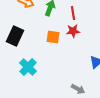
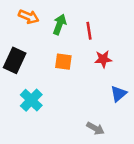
red star: (73, 31) -> (103, 59), moved

